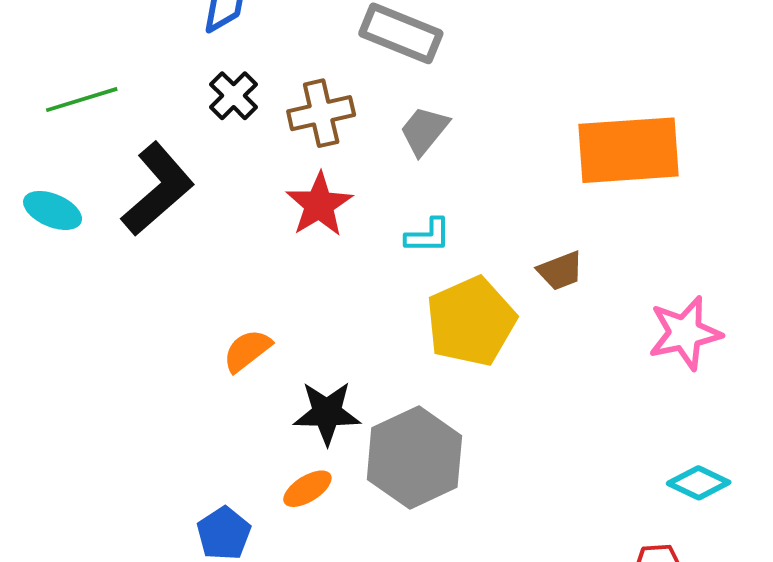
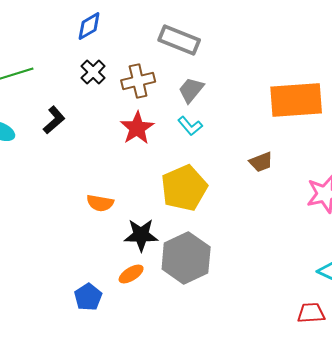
black L-shape: (158, 189) -> (54, 120), size x0.6
cyan L-shape: (428, 236) -> (190, 126), moved, turned 50
yellow pentagon: (471, 321) -> (184, 188), moved
orange semicircle: (247, 351) -> (100, 203), turned -132

